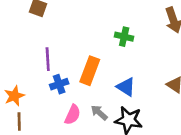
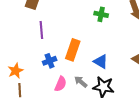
green cross: (124, 37) -> (101, 14), moved
purple line: (48, 59) -> (41, 30), moved

